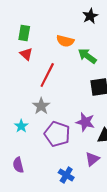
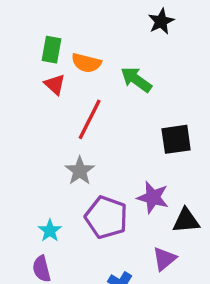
orange semicircle: (65, 41) -> (86, 63), moved
green arrow: (87, 56) -> (136, 79), moved
cyan star: (21, 126) -> (50, 231), moved

